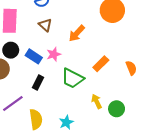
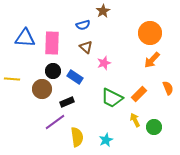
orange arrow: (77, 33) -> (152, 60), moved
pink star: (54, 54) -> (104, 63), moved
orange rectangle: (101, 64) -> (139, 94), moved
black rectangle: (38, 83) -> (67, 102), moved, turned 40

